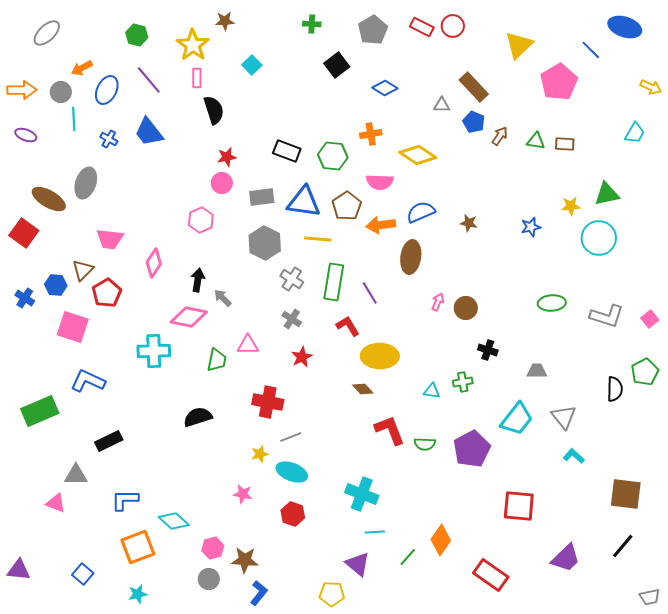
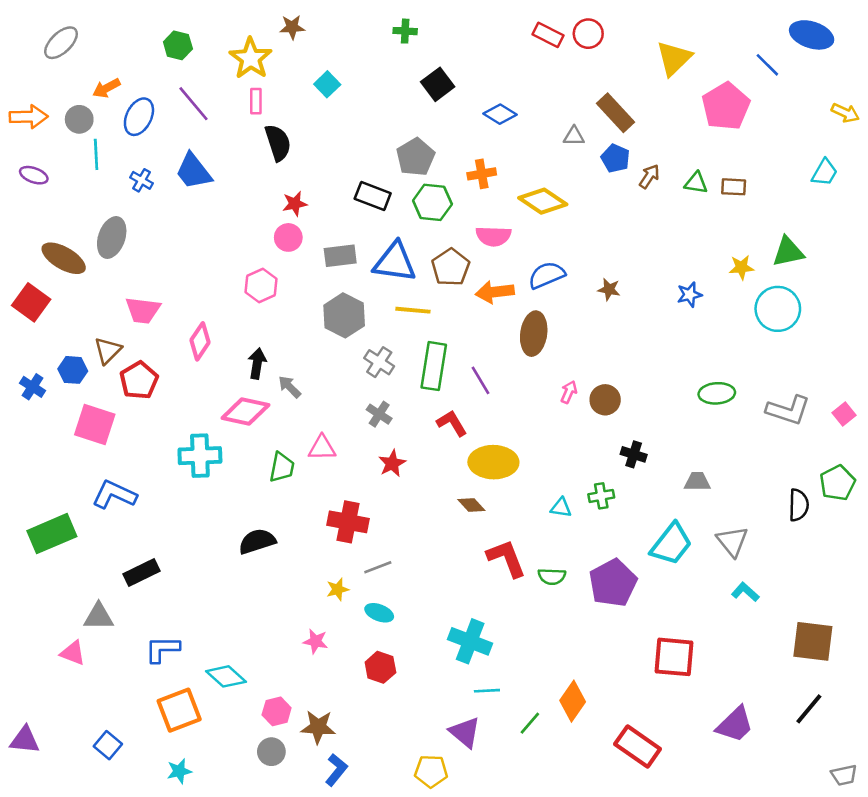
gray pentagon: (373, 30) -> (416, 157), moved
cyan ellipse: (292, 472) -> (379, 613), size x0.7

